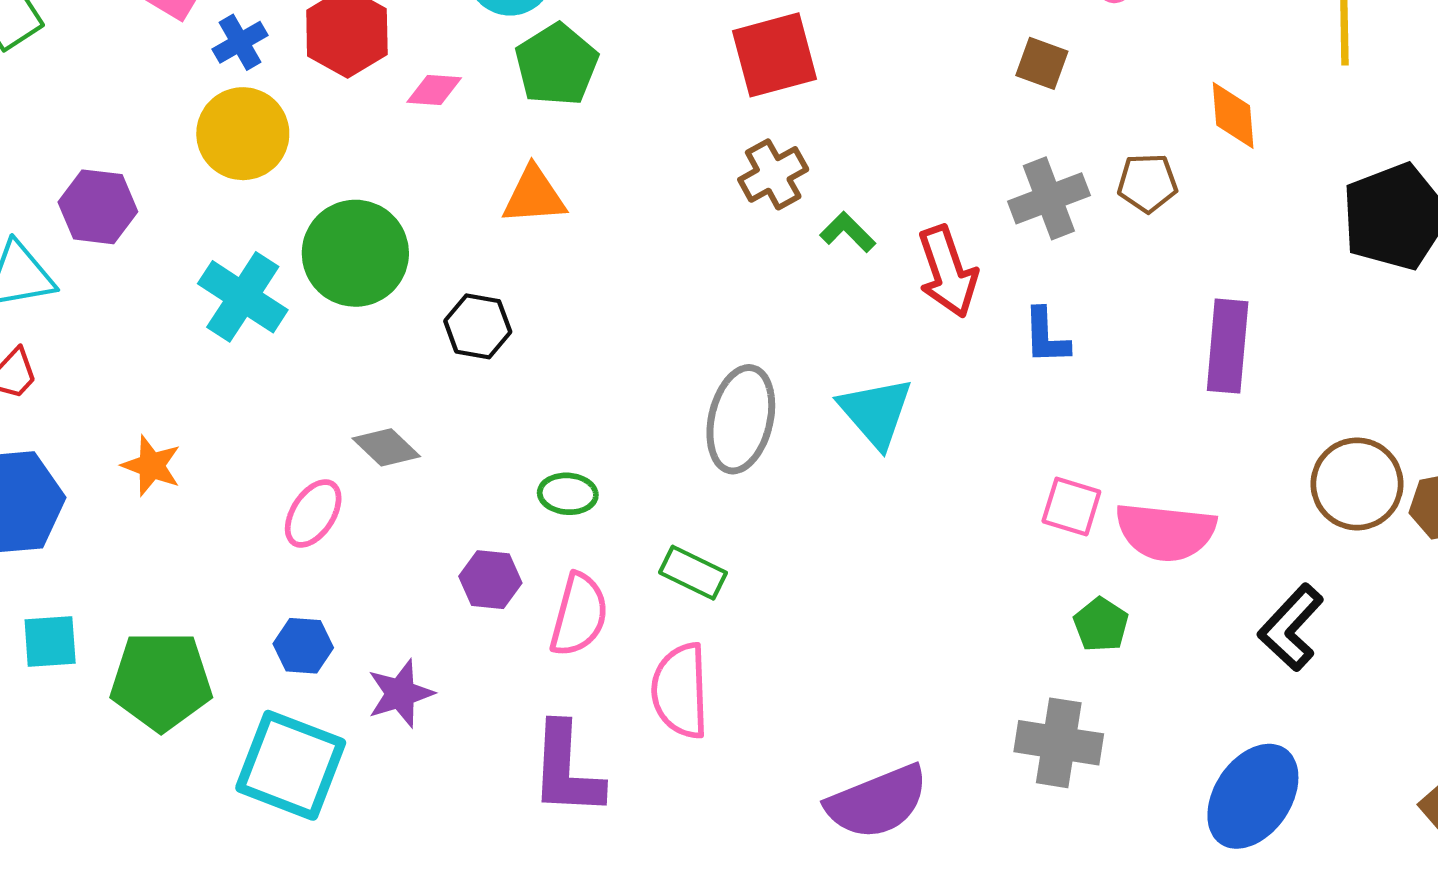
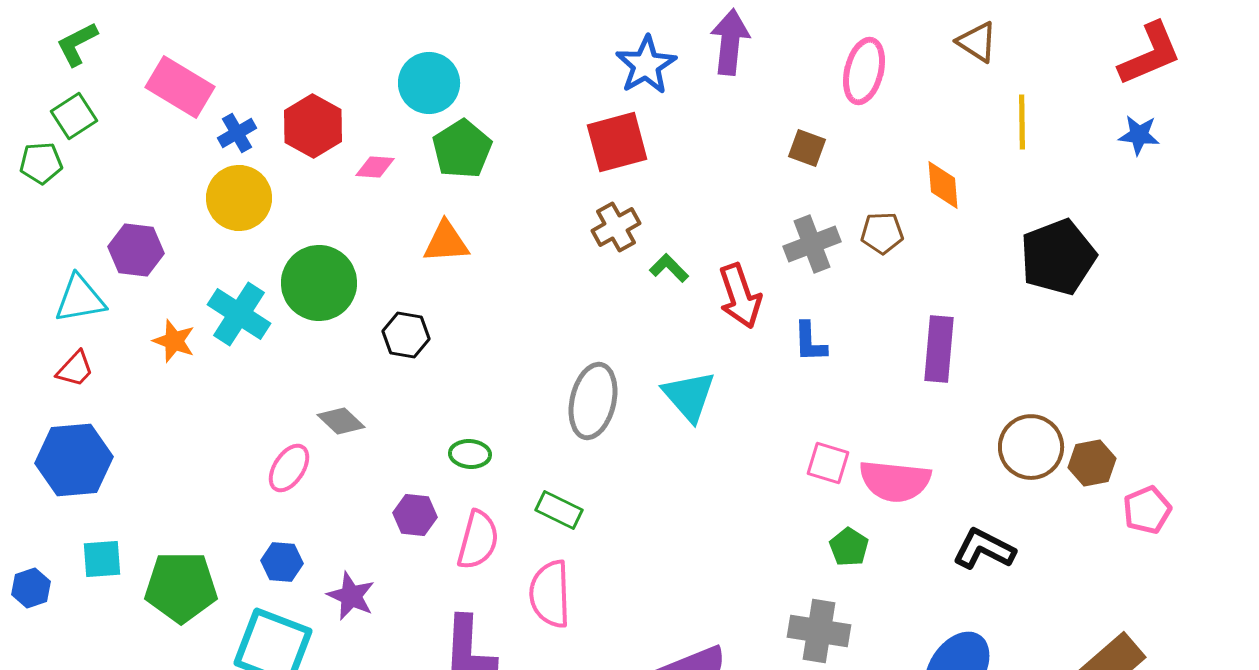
orange star: (151, 466) -> (174, 341), moved
black L-shape: (1291, 627) -> (984, 549), turned 74
purple star: (400, 694) -> (351, 596), turned -30

